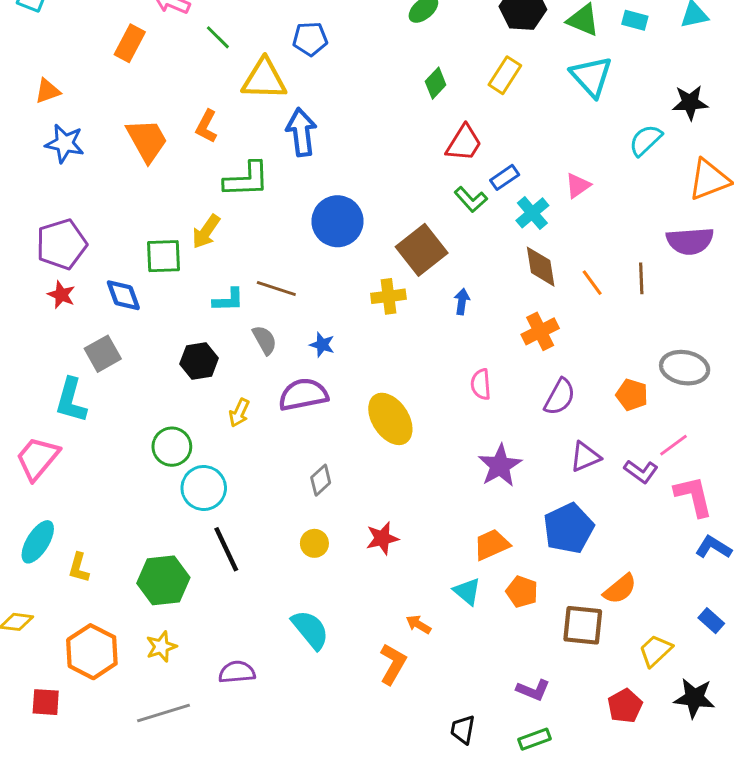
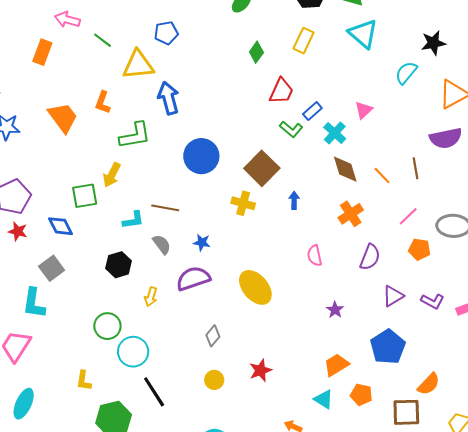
yellow cross: (388, 296) -> (243, 203), turned 30
pink line: (673, 445) -> (408, 216), moved
purple star: (500, 466) -> (335, 310), size x0.6
yellow L-shape: (79, 568) -> (84, 381), moved

